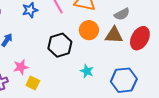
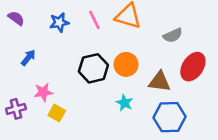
orange circle: (89, 30) -> (126, 64), moved
brown triangle: (114, 35) -> (160, 82), moved

